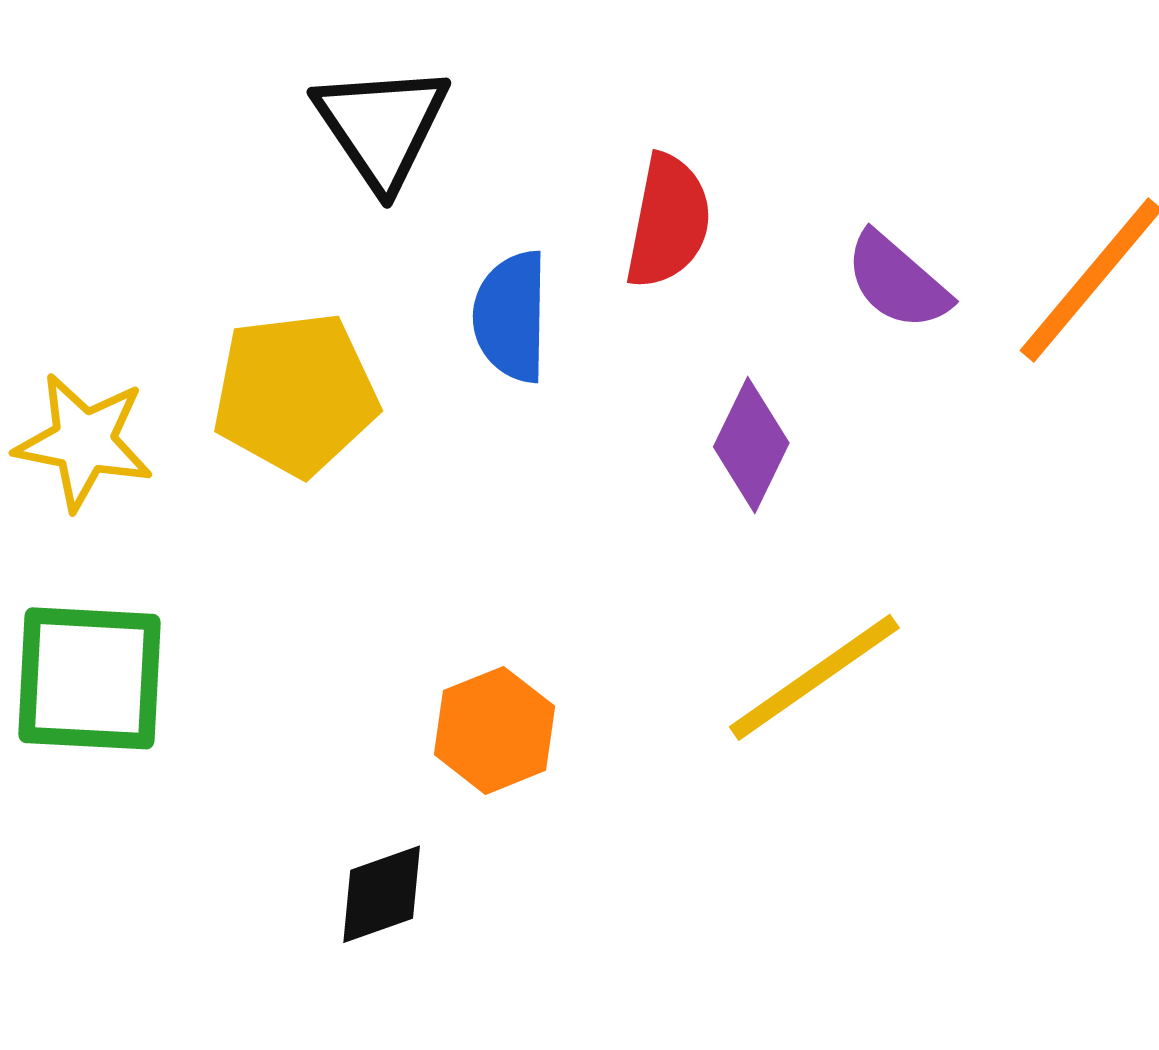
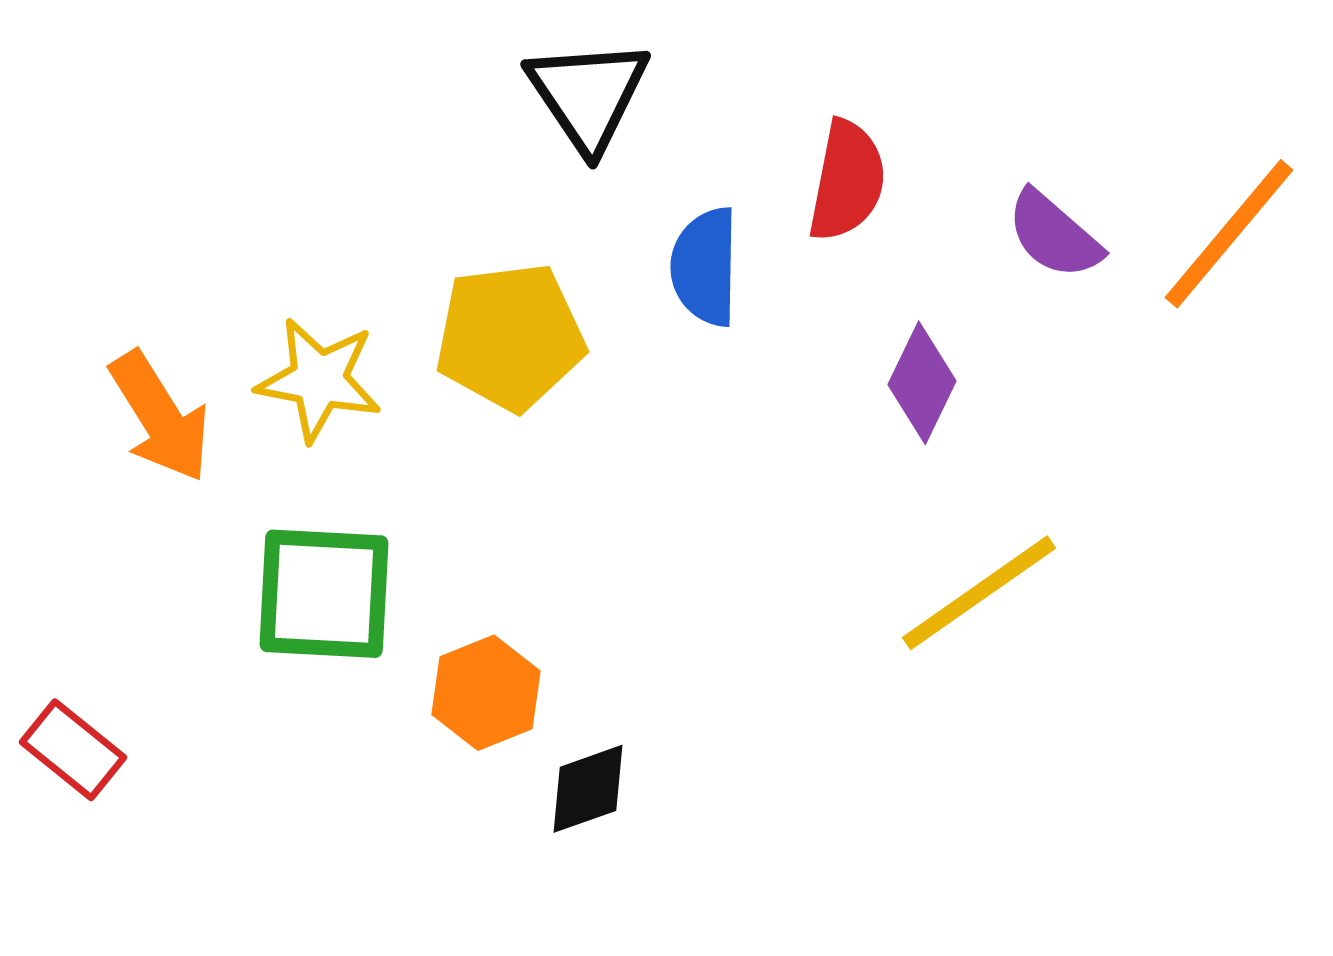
orange hexagon: (494, 730) -> (486, 693), moved

